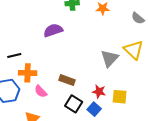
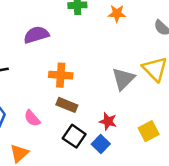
purple semicircle: (53, 30) -> (36, 35), moved
orange cross: (28, 73) -> (61, 75), moved
yellow square: (120, 97) -> (149, 131), moved, turned -35

